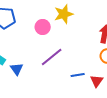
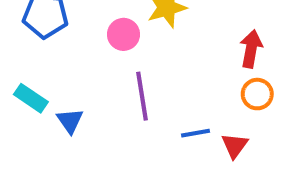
purple line: (52, 57) -> (142, 96), turned -60

